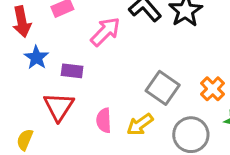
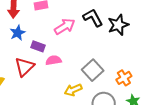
pink semicircle: (104, 120) -> (53, 60), moved, turned 70

